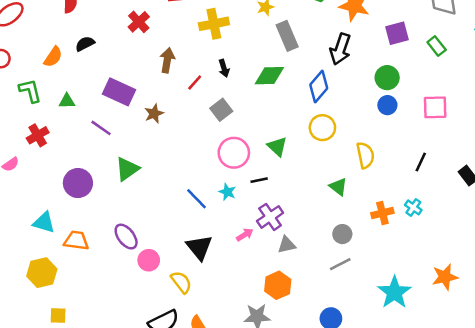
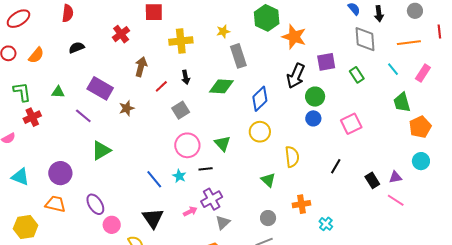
black arrow: (340, 49) -> (296, 76), moved
orange semicircle: (53, 57) -> (36, 55), moved
green L-shape: (30, 91) -> (22, 92), moved
pink square: (435, 107) -> (351, 124), turned -30
purple circle: (78, 183) -> (60, 173), moved
cyan cross: (413, 207) -> (326, 224), moved
cyan triangle: (44, 222) -> (20, 177), moved
gray triangle: (287, 245) -> (223, 223), turned -35

